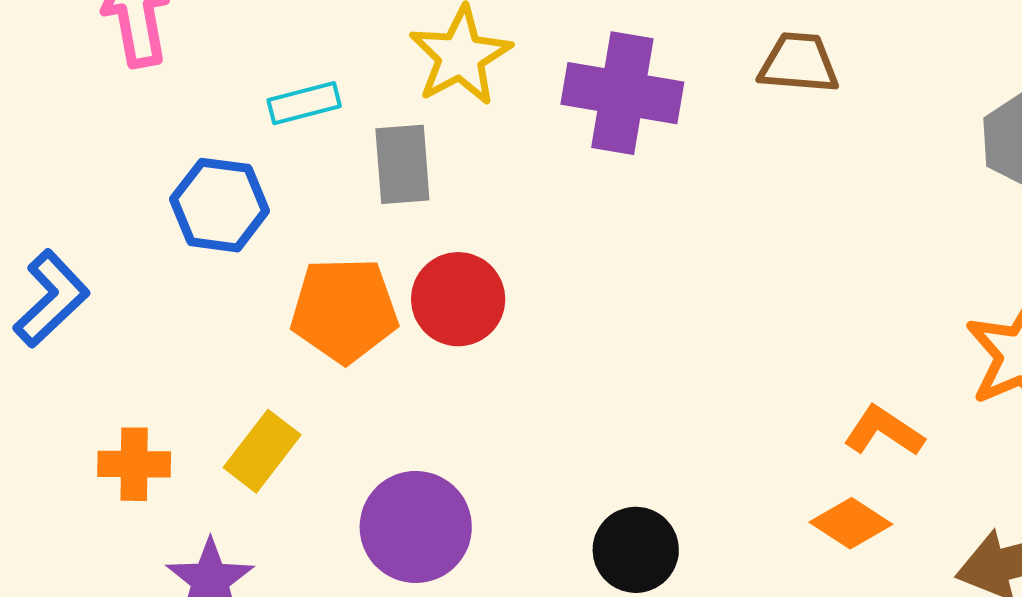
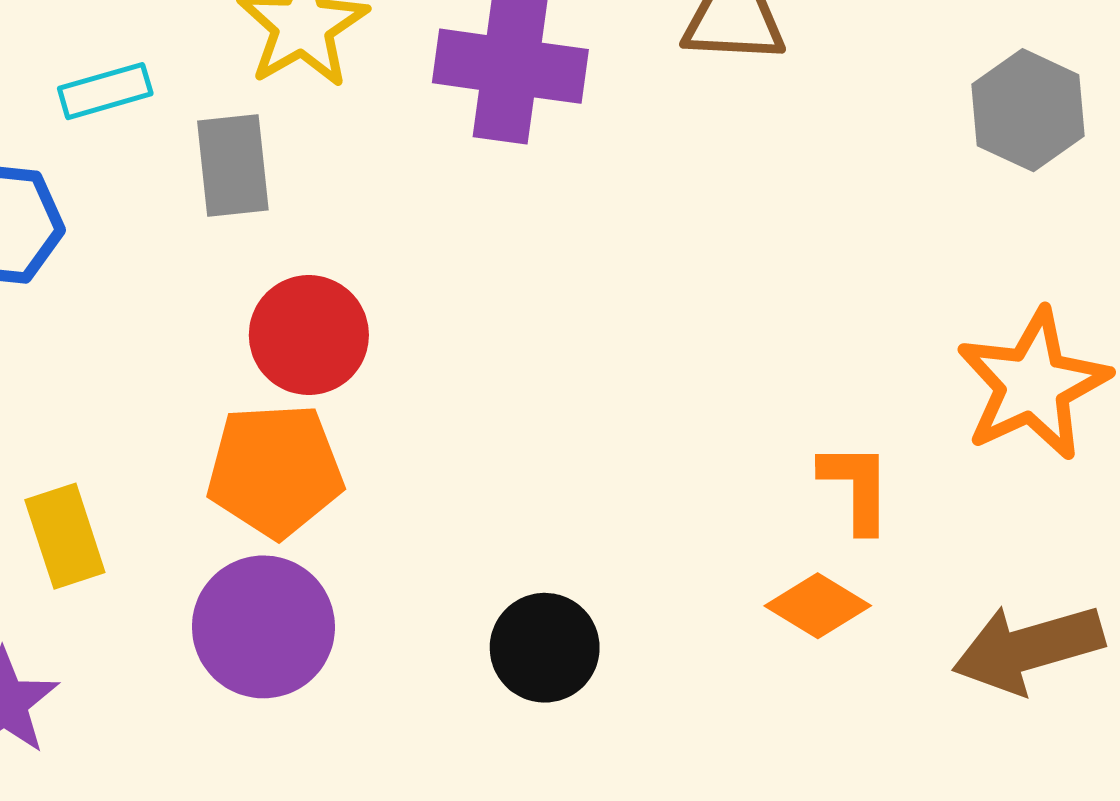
orange pentagon: (344, 310) -> (275, 470), moved
orange L-shape: (884, 431) -> (856, 487), turned 58
yellow rectangle: (262, 451) -> (65, 536), turned -54

